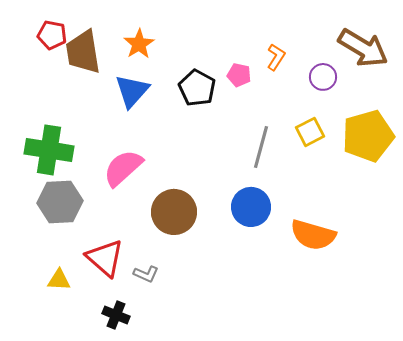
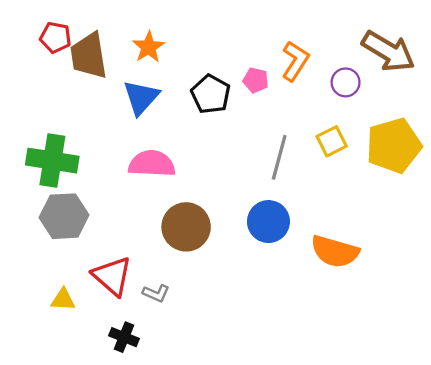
orange L-shape: (276, 57) -> (295, 61), size x1.4
pink semicircle: (123, 168) -> (152, 164), moved, turned 45

